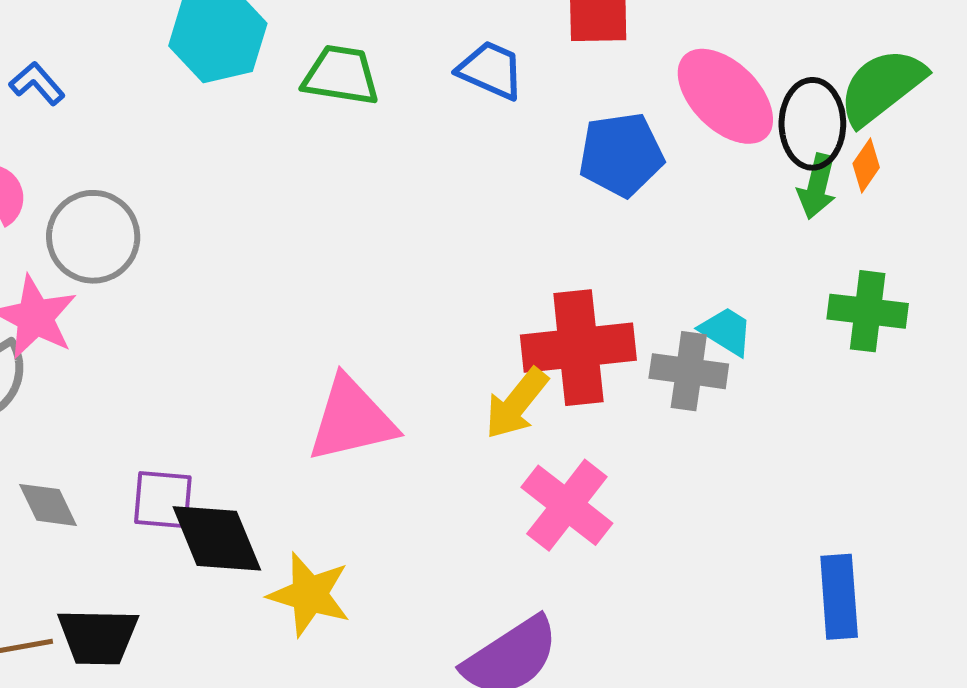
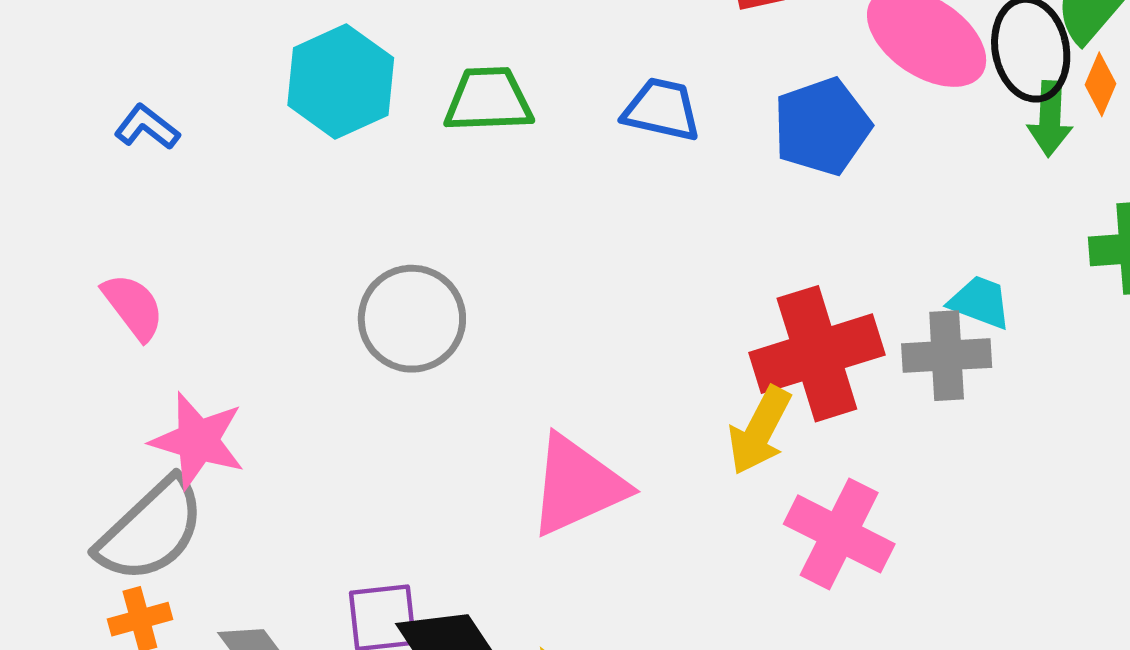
blue trapezoid: (491, 70) -> (662, 110), moved
blue L-shape: (37, 83) -> (147, 127), moved
gray circle: (93, 237) -> (412, 319), moved

